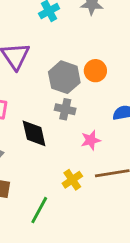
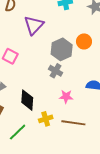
orange circle: (95, 71) -> (84, 41), moved
black diamond: (34, 133) -> (27, 100), moved

